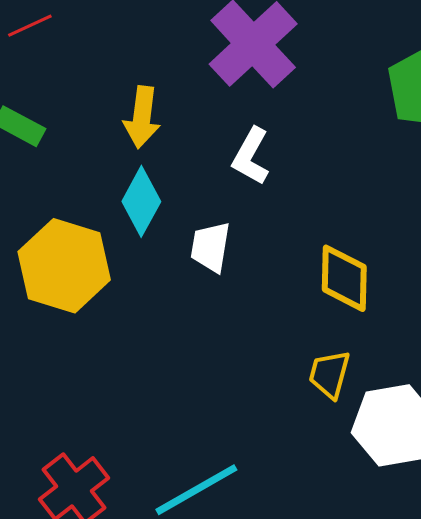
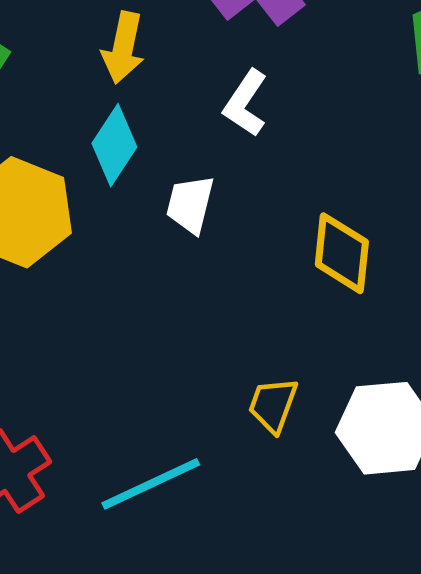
yellow trapezoid: (329, 374) -> (273, 405), moved

